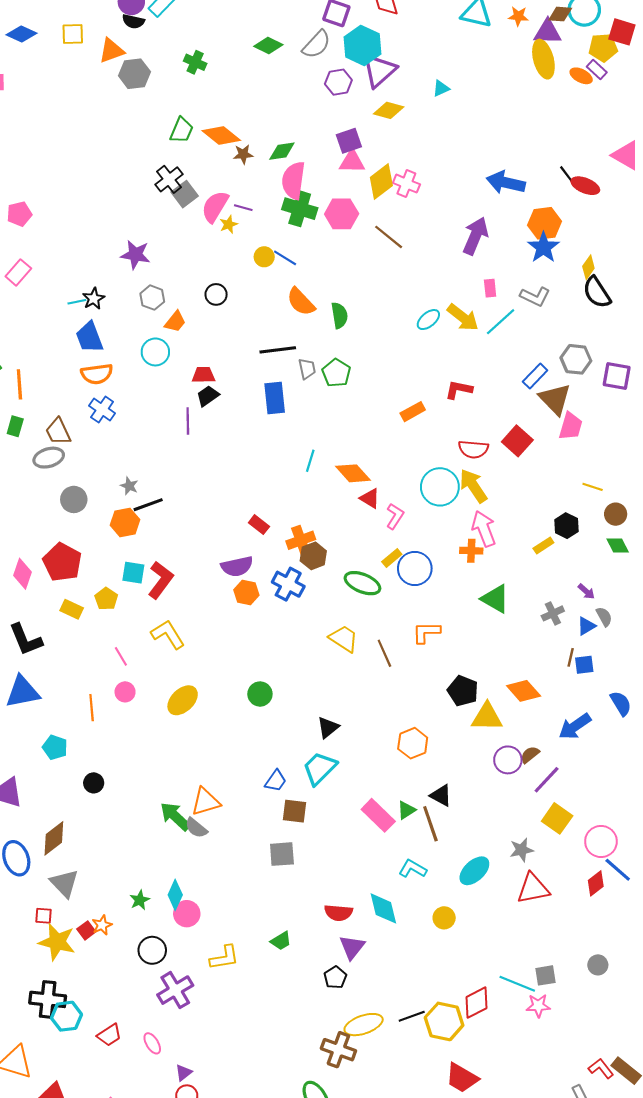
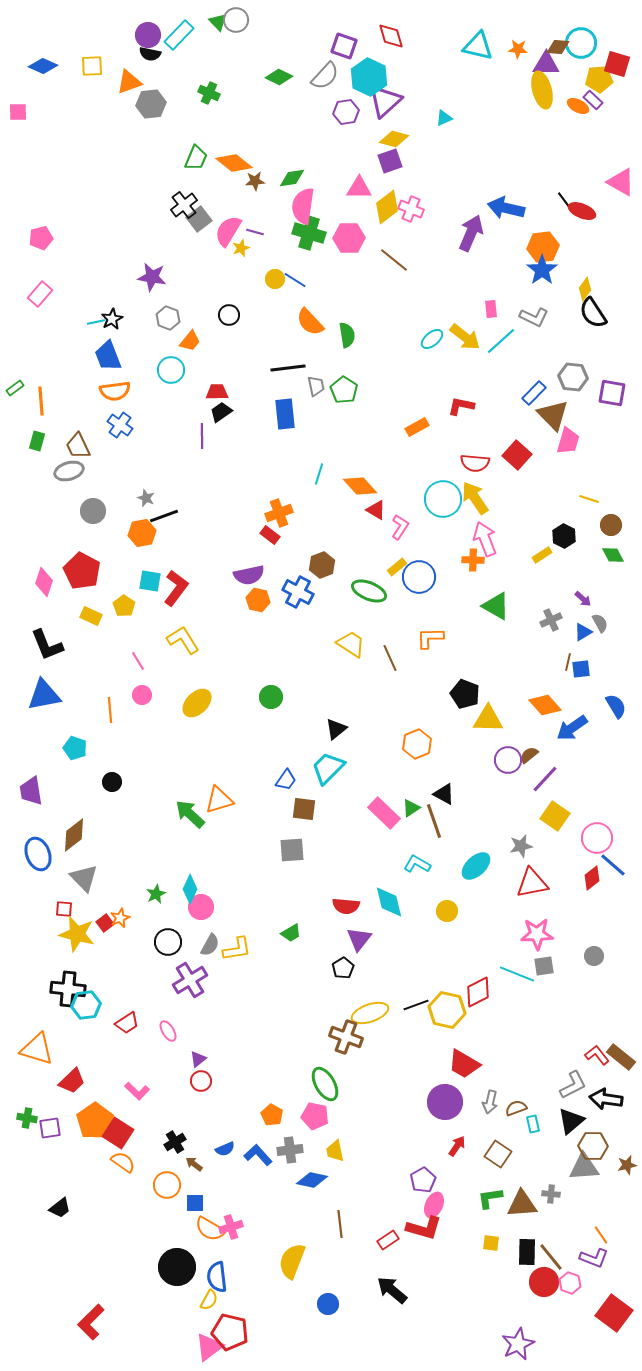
purple square: (349, 141) -> (390, 161), moved
purple arrow: (475, 236) -> (471, 233), moved
orange cross: (301, 540) -> (279, 513), moved
orange diamond: (524, 691) -> (545, 705), moved
gray semicircle: (196, 828) -> (210, 945), moved, turned -100
pink star: (538, 1006) -> (537, 934), moved, size x1.4

